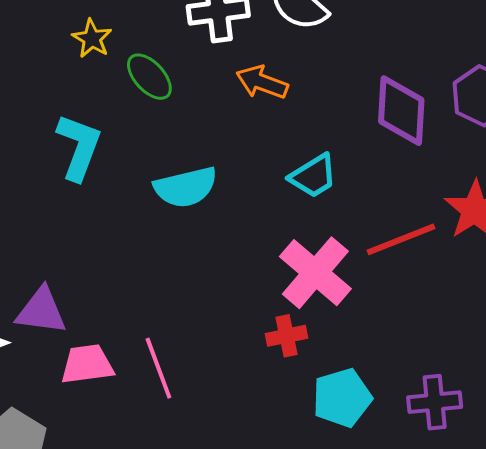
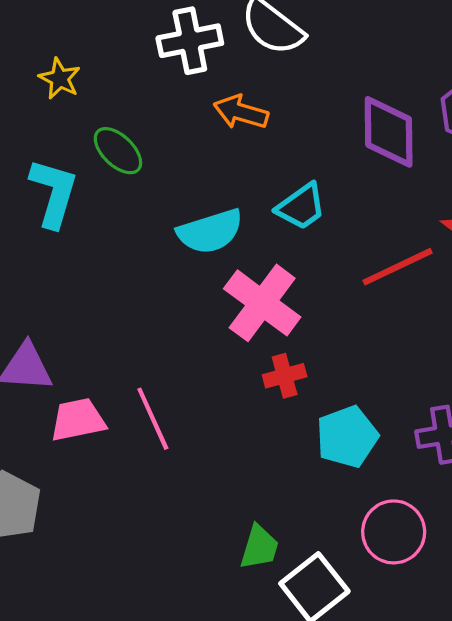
green ellipse: (149, 77) -> (118, 151), moved
cyan semicircle: (186, 187) -> (210, 231), moved
pink cross: (315, 273) -> (262, 303), moved

